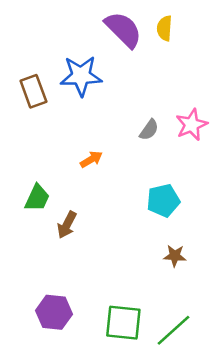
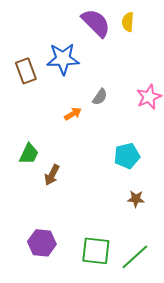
gray semicircle: (149, 130) -> (100, 97), moved
orange arrow: (91, 159) -> (73, 114), moved

